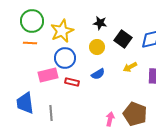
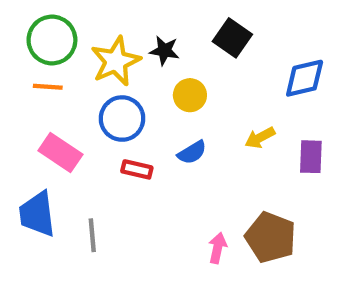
black star: (100, 23) -> (164, 51), moved
black square: (123, 39) -> (232, 38), moved
pink rectangle: (48, 75) -> (60, 152), moved, turned 48

